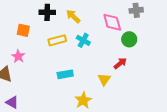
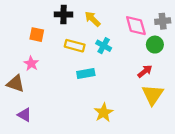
gray cross: (136, 10) -> (163, 21), moved
yellow rectangle: (57, 40) -> (75, 46), turned 30
cyan rectangle: (65, 74) -> (86, 74), moved
yellow triangle: (104, 79) -> (153, 95), moved, size x1.5

